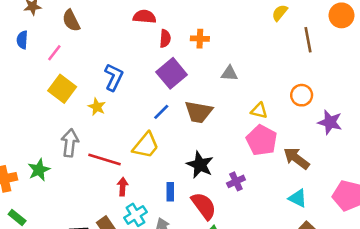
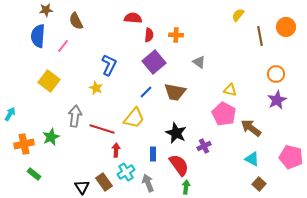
orange circle: (342, 15) -> (286, 27), moved
blue semicircle: (22, 40) -> (38, 36), size x1.6
gray triangle: (229, 73) -> (199, 62), turned 32
yellow square: (62, 89) -> (49, 81), moved
orange circle: (302, 95) -> (276, 74), moved
yellow triangle: (259, 111) -> (230, 90), moved
purple star: (330, 122) -> (277, 100), turned 30

